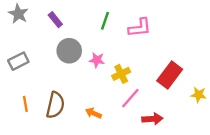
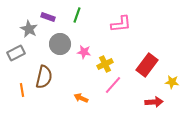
gray star: (18, 14) -> (29, 29), moved
purple rectangle: (55, 20) -> (48, 17), turned -32
green line: (105, 21) -> (77, 15), moved
brown semicircle: (55, 105) -> (44, 77), moved
red arrow: (152, 119) -> (154, 102), moved

